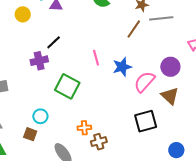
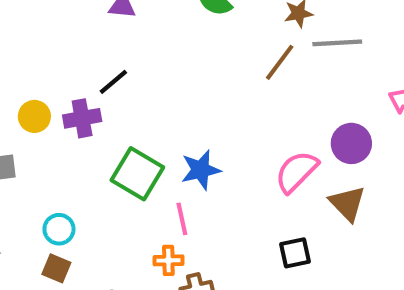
yellow circle: (23, 14) -> (34, 116), moved
pink line: (96, 58) -> (182, 219), moved
blue star: (122, 67) -> (201, 170), moved
cyan circle: (40, 116) -> (59, 229), moved
black square: (146, 121) -> (295, 253), size x0.7

